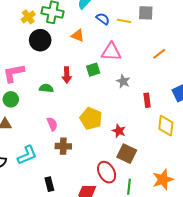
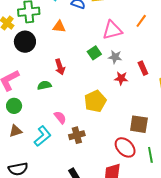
pink triangle: (111, 52) -> (112, 30), moved
green square: (93, 70) -> (94, 53), moved
yellow pentagon: (91, 119) -> (95, 101), turned -30
red star: (119, 131) -> (121, 78), moved
cyan L-shape: (27, 155) -> (43, 136), moved

